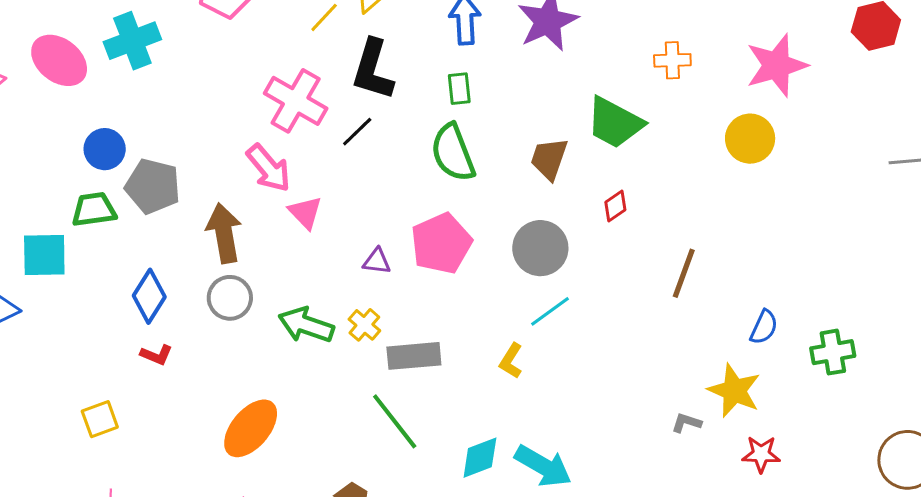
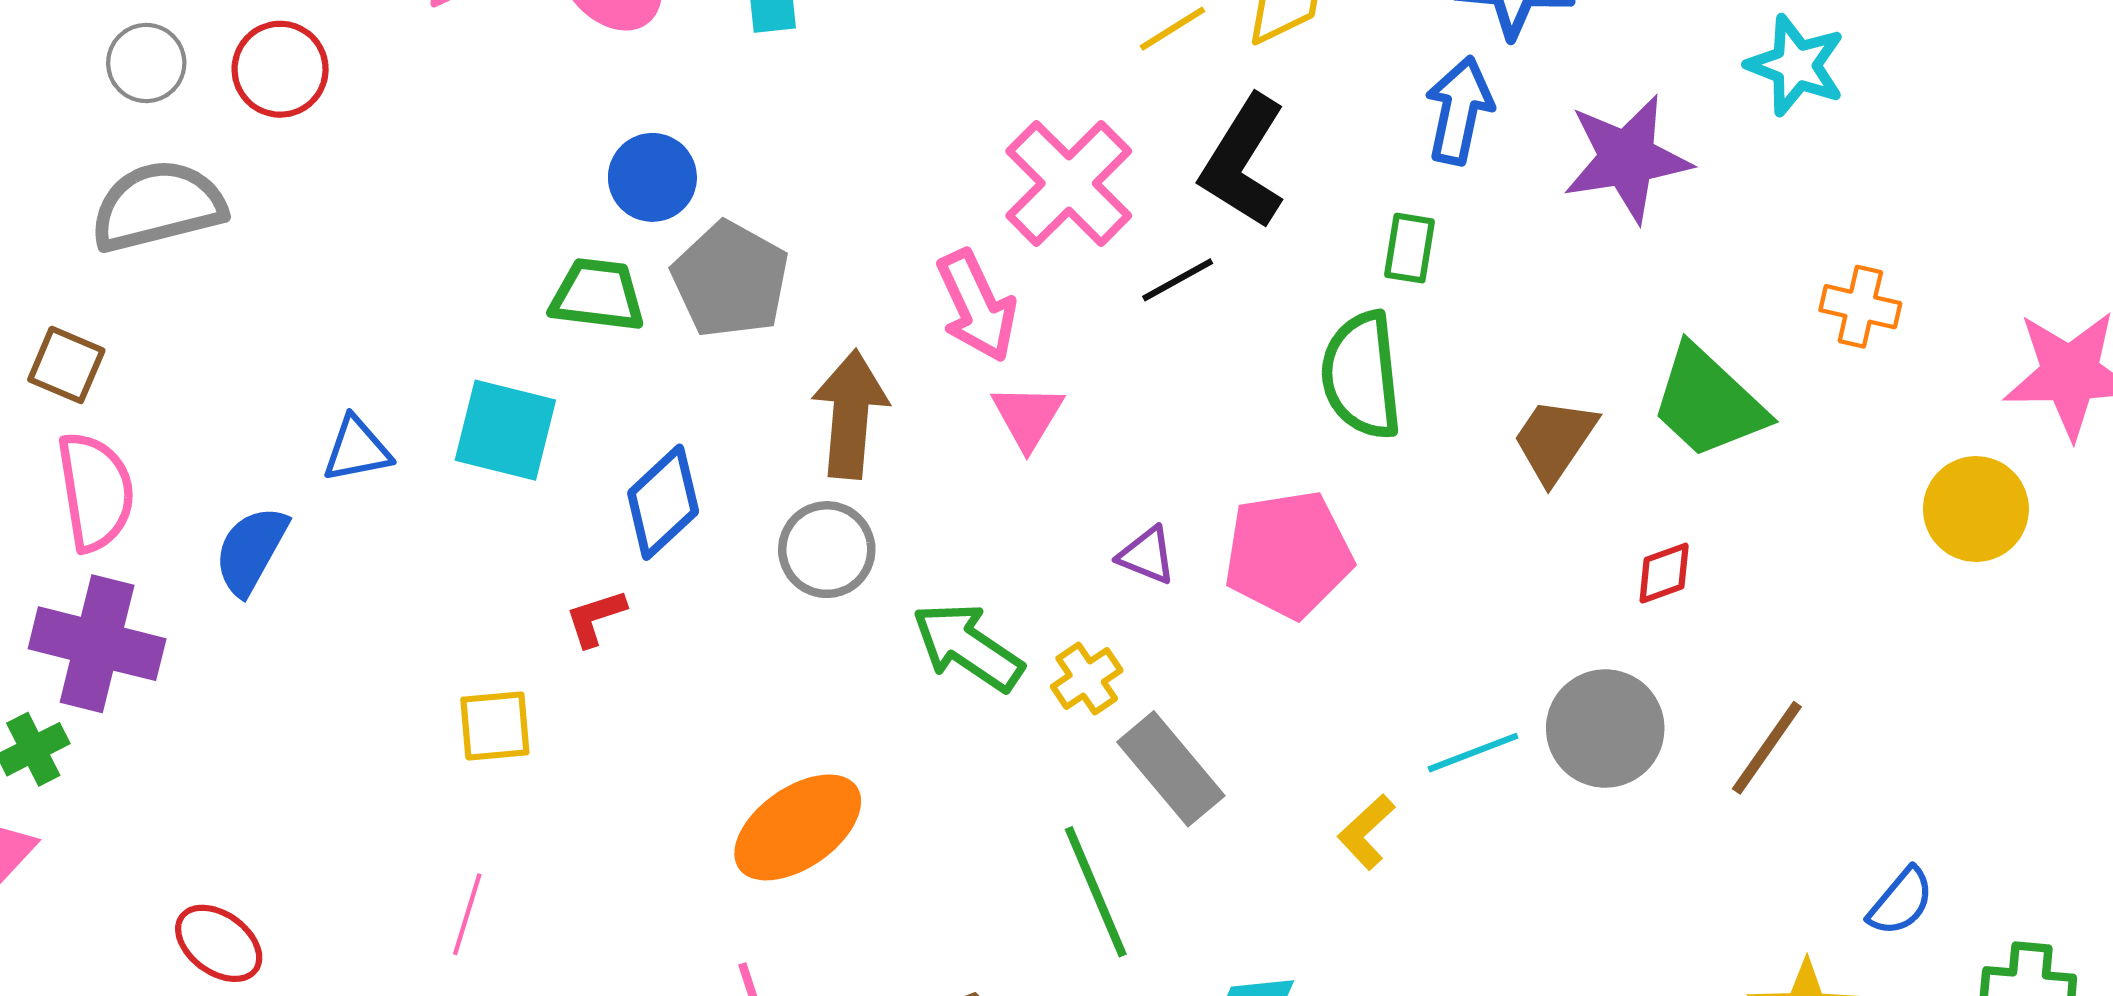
gray circle: (540, 248) -> (1605, 729), moved
cyan square: (44, 255) -> (505, 430), moved
red L-shape: (156, 355) -> (596, 618), moved, turned 124
gray rectangle: (414, 356) -> (1171, 769), turned 40

